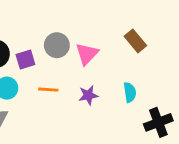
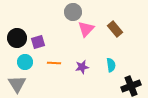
gray circle: (57, 45) -> (73, 12), moved
pink triangle: (87, 54) -> (86, 29), moved

